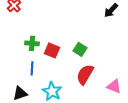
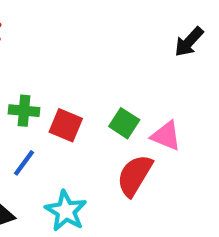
blue line: (32, 68) -> (24, 163), turned 32
pink triangle: (114, 86) -> (166, 136), moved

